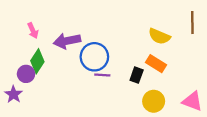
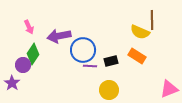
brown line: (192, 23) -> (152, 20), moved
black rectangle: (137, 75) -> (111, 61), moved, turned 56
yellow circle: (154, 101) -> (109, 90), moved
pink triangle: (192, 101) -> (169, 89), turned -42

